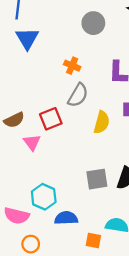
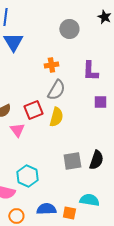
orange cross: (72, 66) -> (51, 65), turned -32
yellow semicircle: (102, 122) -> (56, 117), moved
blue semicircle: (66, 218) -> (46, 209), moved

